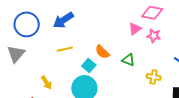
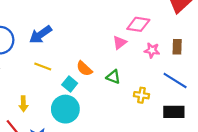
pink star: (154, 36) -> (152, 50), moved
yellow line: (65, 49) -> (43, 67), turned 35
yellow arrow: (47, 83) -> (23, 104), turned 32

